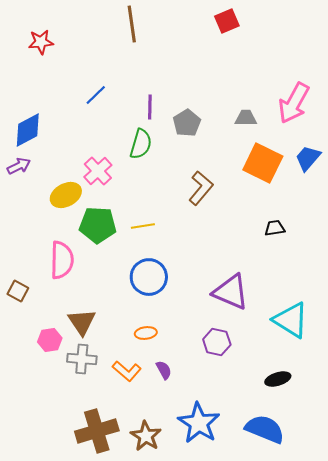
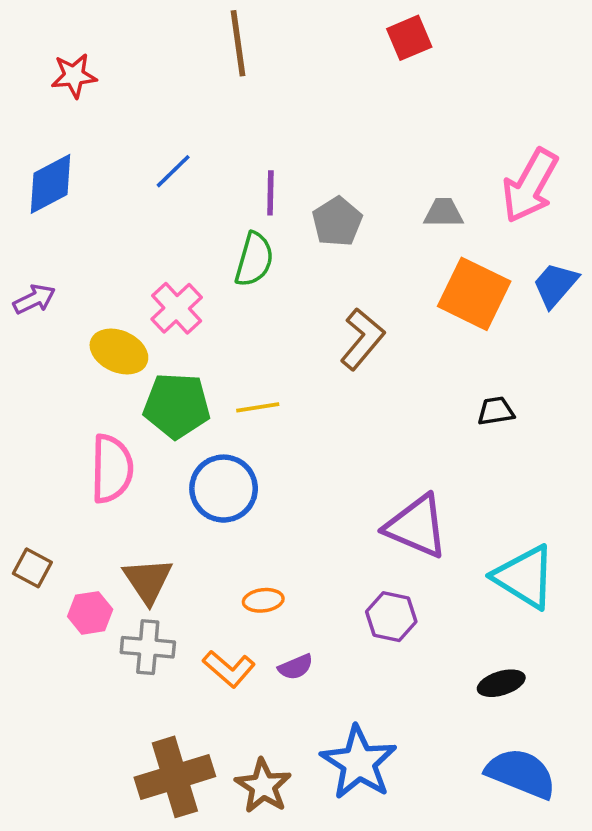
blue diamond: (28, 130) -> (50, 184), moved
yellow ellipse: (66, 195) -> (119, 352), turned 52
blue circle: (149, 277) -> (224, 489), moved
brown square: (18, 291) -> (32, 568), moved
purple semicircle: (164, 370) -> (296, 667), turned 96
blue semicircle: (265, 429) -> (521, 773), moved

